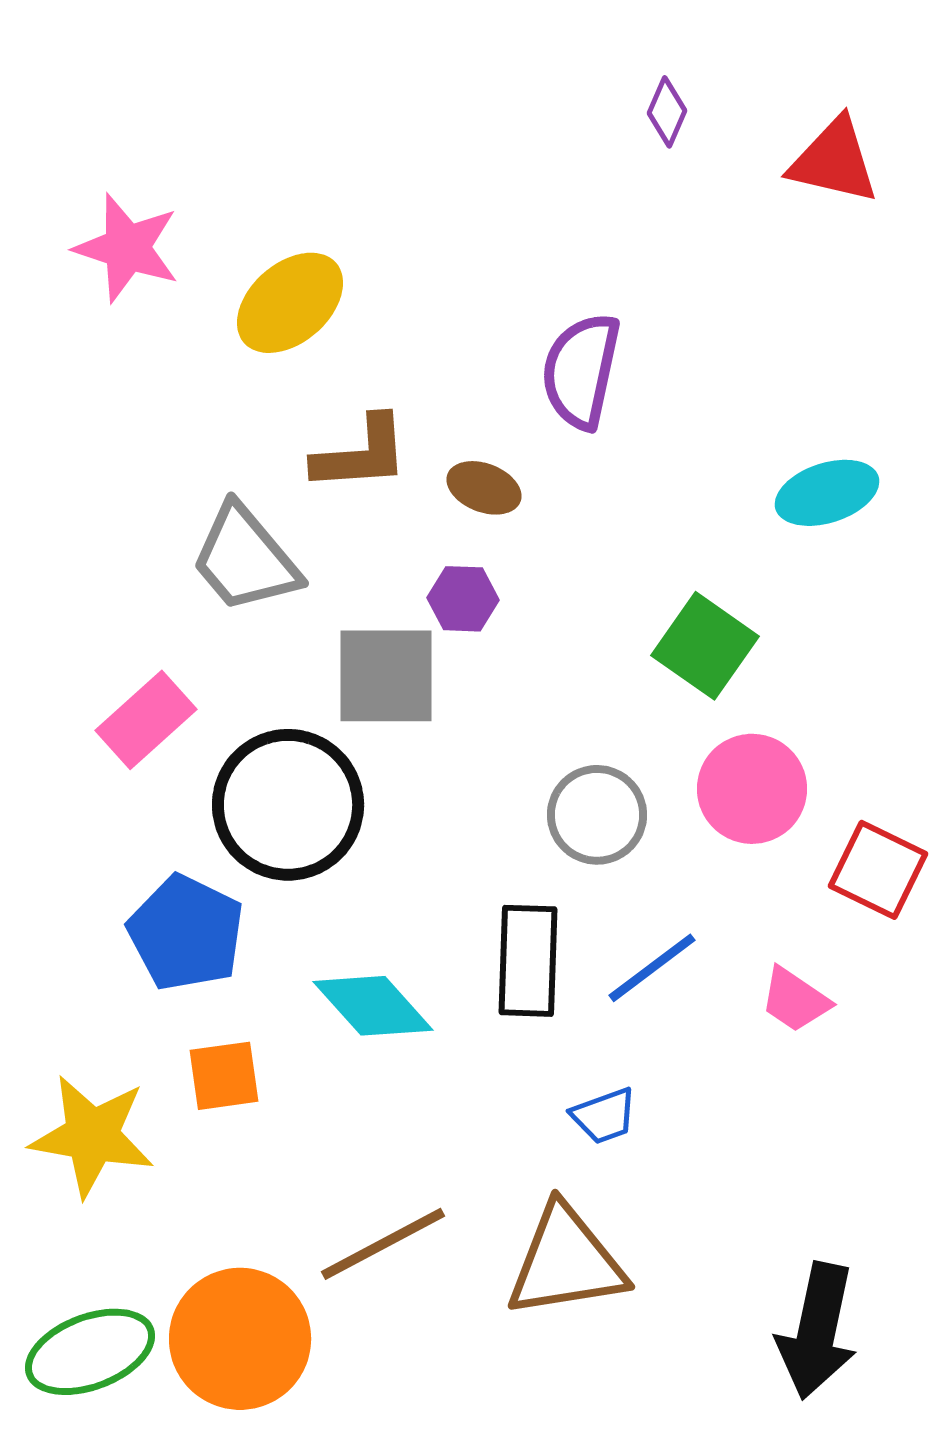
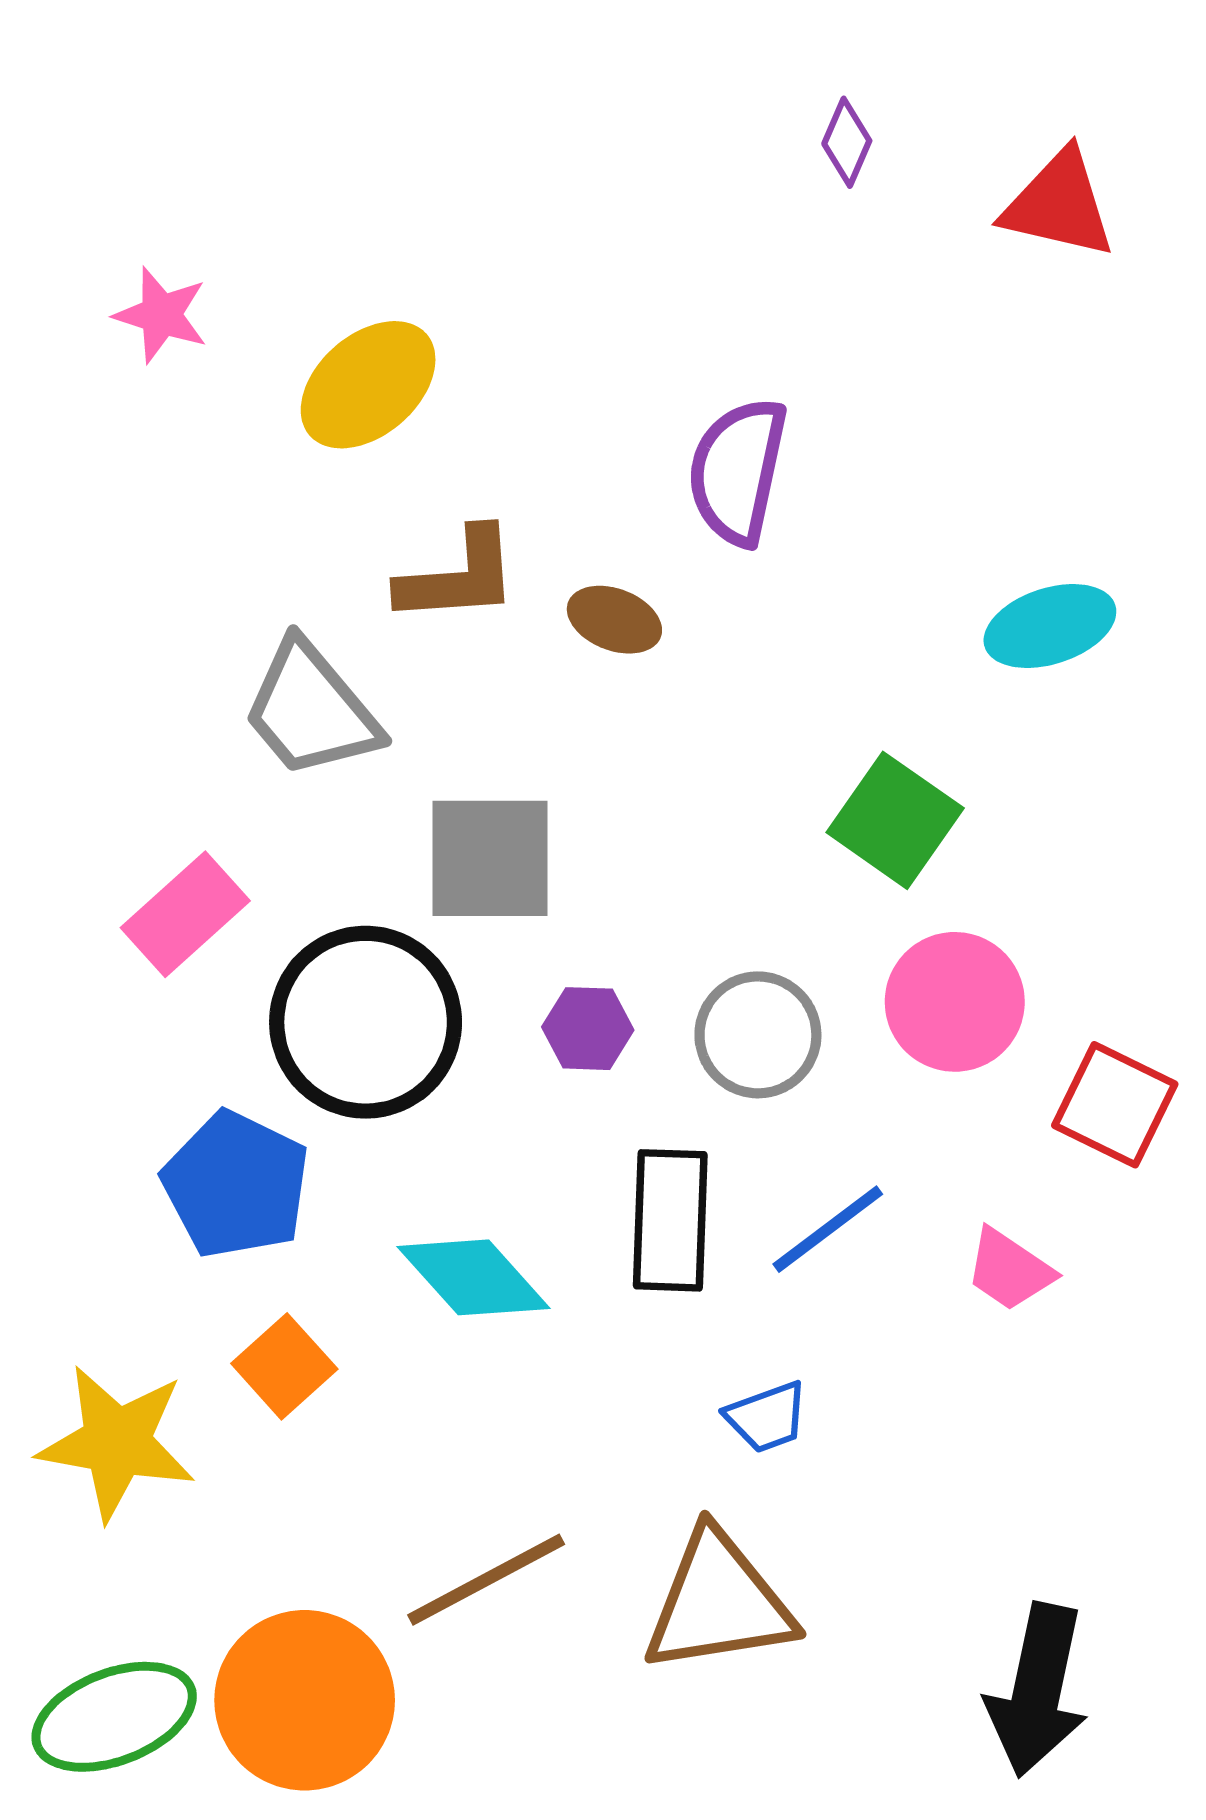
pink star: (127, 248) -> (161, 315), size x0.7
purple hexagon: (463, 599) -> (588, 1029), moved
orange square: (224, 1076) -> (284, 1366), turned -34

